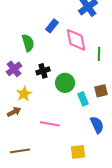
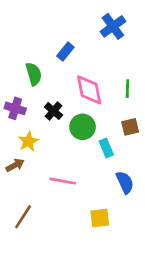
pink diamond: (76, 40) -> (89, 90), moved
purple cross: (14, 69) -> (15, 108), turned -35
black cross: (43, 71) -> (53, 111), turned -32
brown square: (101, 91) -> (130, 127), moved
brown line: (20, 151) -> (23, 217), turned -48

